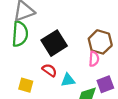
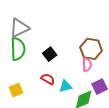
black square: (54, 43) -> (50, 54), size x0.6
yellow square: (26, 85) -> (16, 90), moved, turned -32

